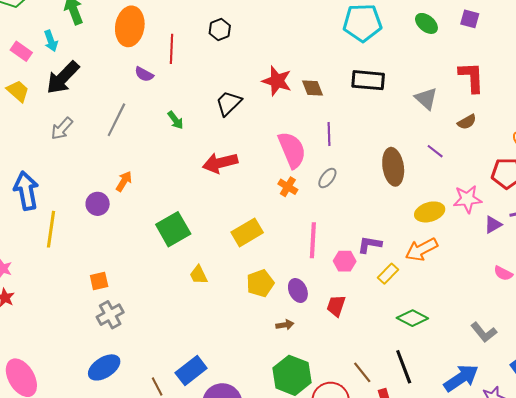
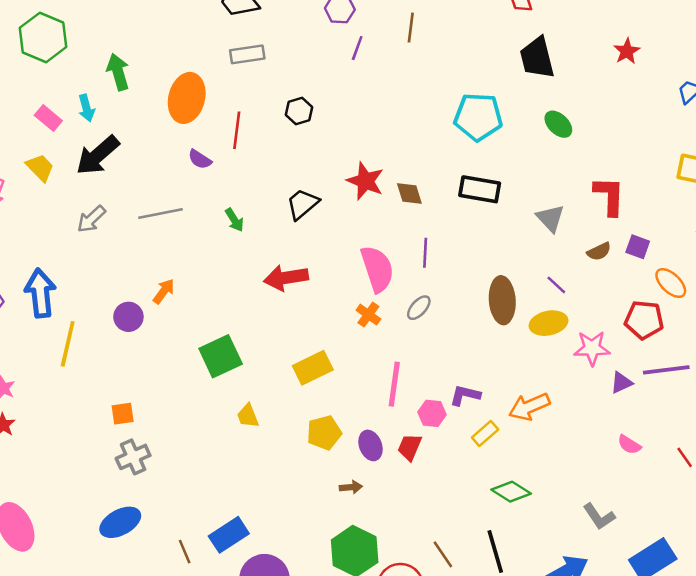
purple square: (470, 19) -> (638, 247), moved
gray line: (116, 120) -> (161, 213), turned 48
yellow ellipse: (430, 212) -> (549, 323), moved
red trapezoid: (336, 306) -> (410, 447), moved

